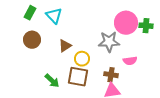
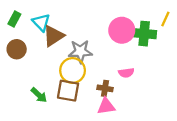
green cross: (146, 26) -> (144, 34), size x1.5
gray star: (109, 42) -> (80, 51), moved
brown triangle: (65, 46) -> (54, 36), moved, size x1.5
yellow circle: (82, 59) -> (73, 70), size x1.5

